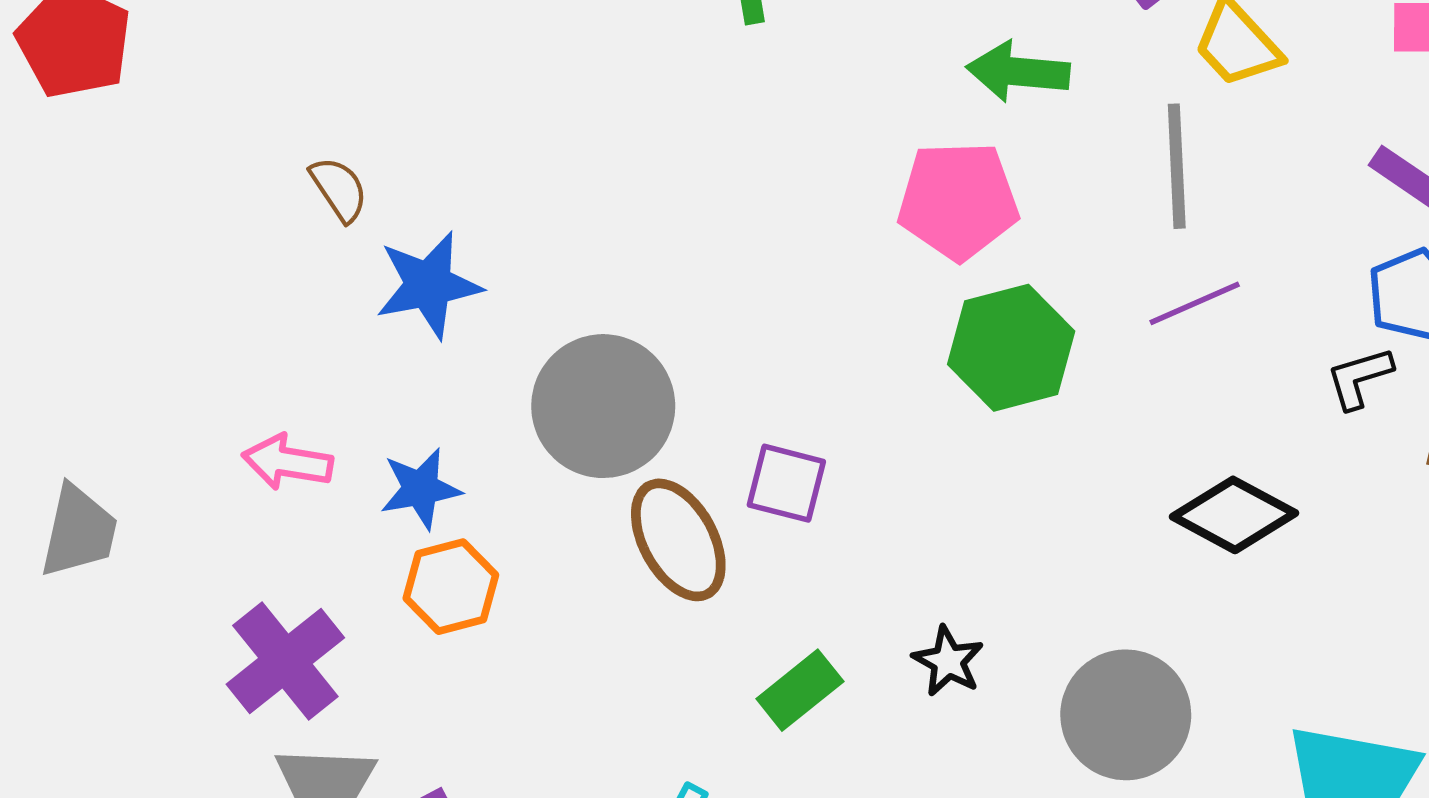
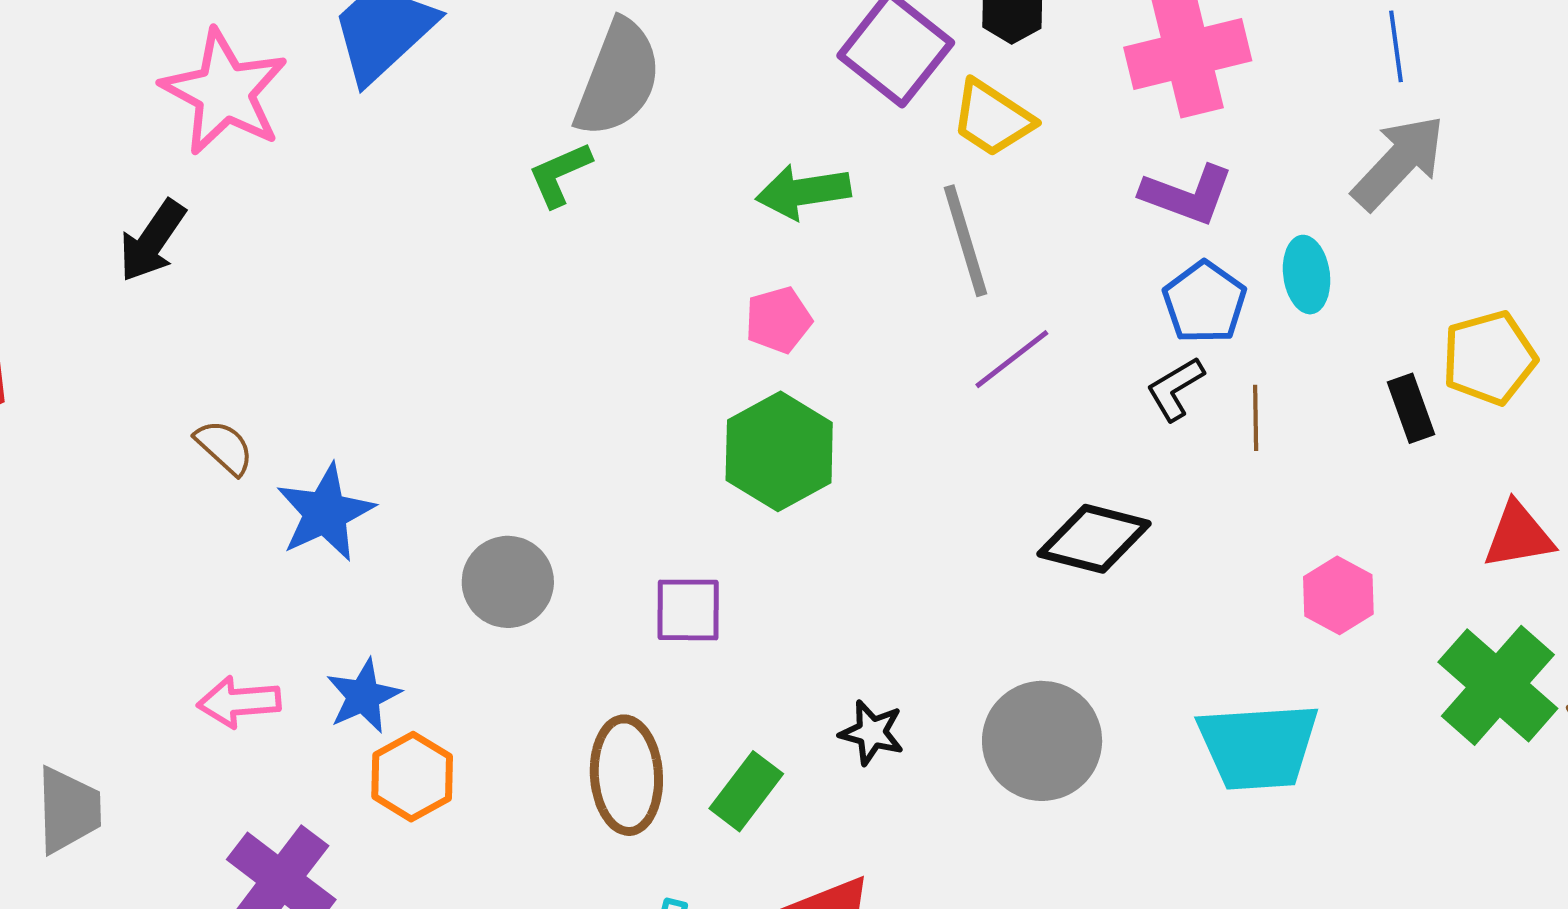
pink pentagon: (958, 201) -> (778, 320), size x0.6
green hexagon: (1011, 348) -> (779, 451), moved
gray circle: (603, 406) -> (508, 582), size x0.7
brown ellipse: (678, 540) -> (626, 775), moved, turned 39

